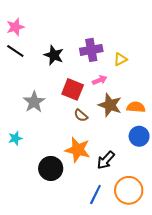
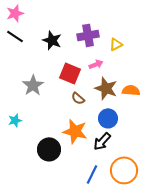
blue circle: (139, 136) -> (108, 118), moved

